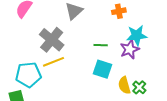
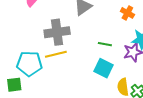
orange cross: (119, 11) -> (127, 13), turned 32
gray cross: (52, 40) -> (57, 32), turned 35

